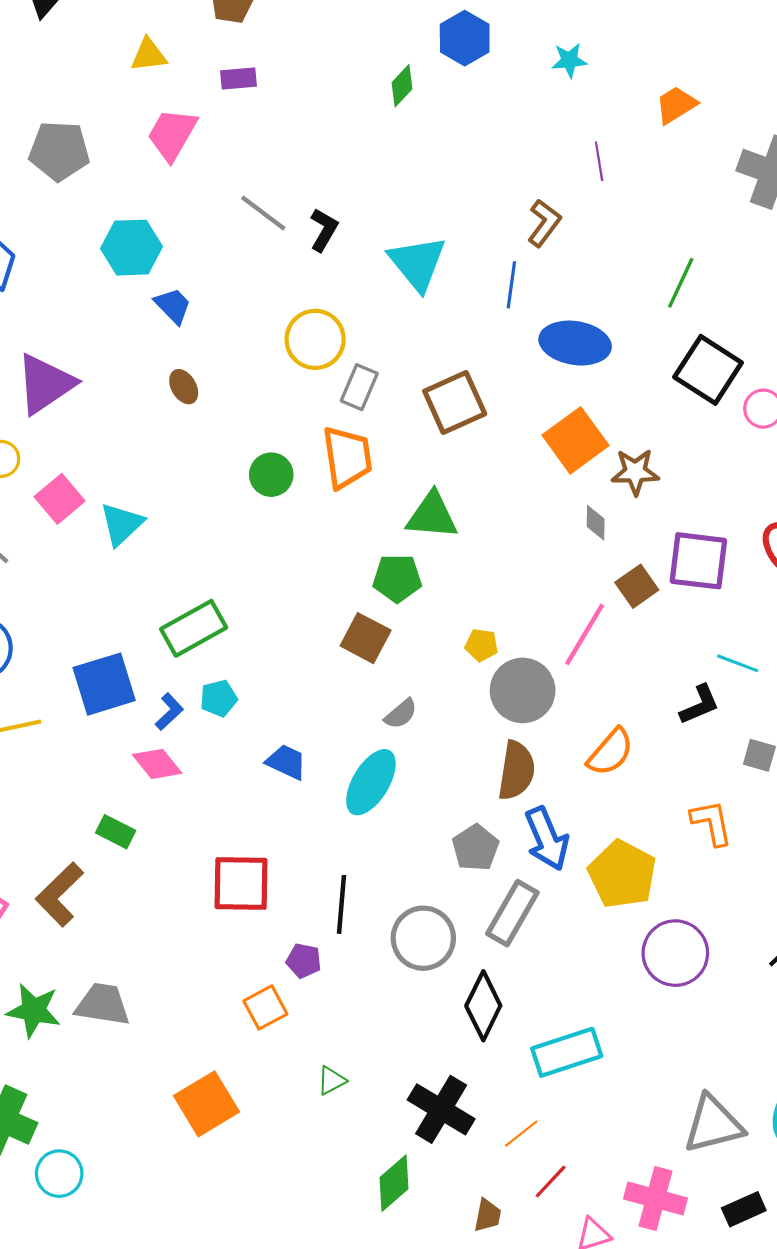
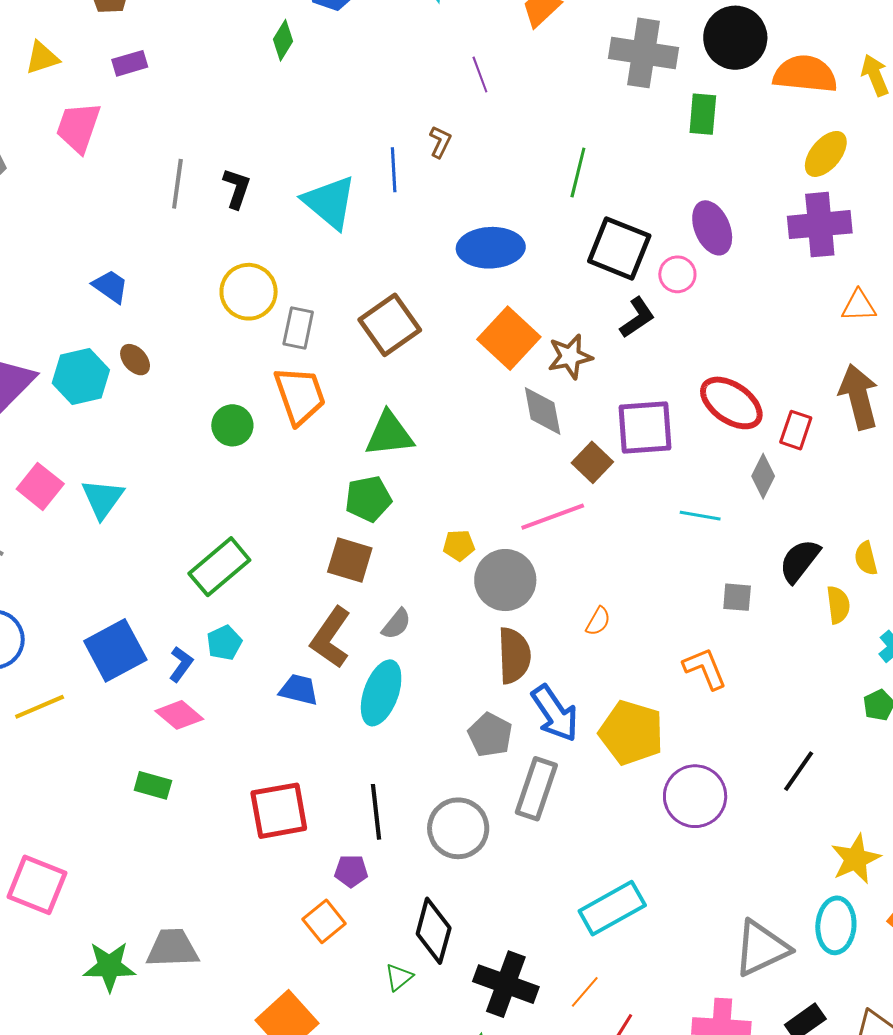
gray line: (263, 213) -> (177, 184), turned 72
brown L-shape: (544, 223) -> (440, 142), size x0.7
cyan hexagon: (131, 248) -> (81, 376), moved
blue line: (511, 285) -> (394, 170), moved
gray diamond: (596, 523) -> (543, 411), size x1.6
green rectangle: (194, 628) -> (219, 567), moved
pink line: (585, 634) -> (553, 517), turned 50
black L-shape: (700, 705) -> (637, 318), moved
orange semicircle: (610, 752) -> (598, 621), size x0.6
brown L-shape: (60, 894) -> (331, 638), moved
black diamond: (483, 1006) -> (434, 931), moved

